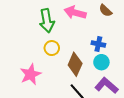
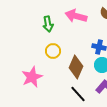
green arrow: (47, 21) -> (48, 24), size x0.7

